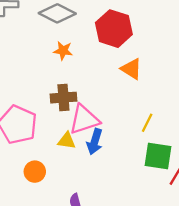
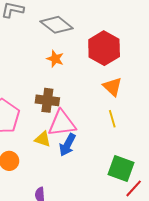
yellow line: (147, 123) -> (112, 119), moved, turned -54

